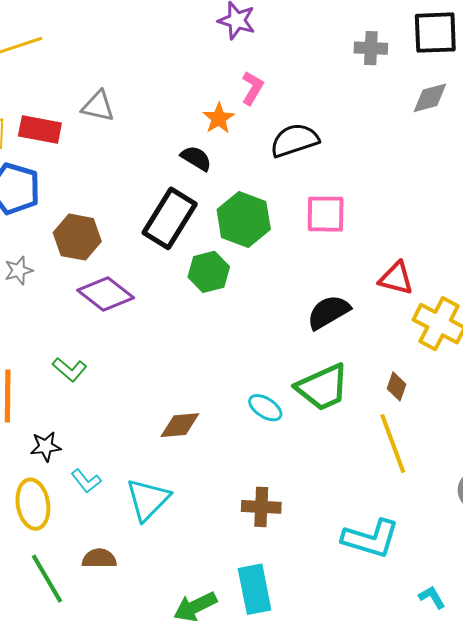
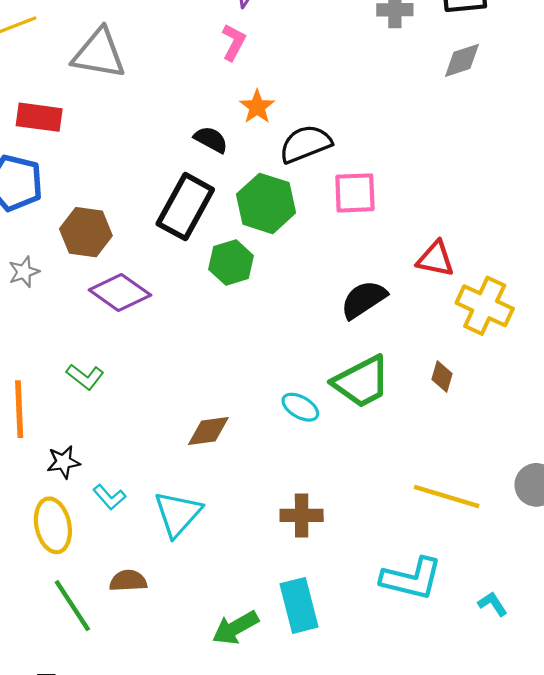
pink L-shape: (252, 88) -> (234, 42), moved
gray triangle: (98, 106) -> (99, 54), moved, size x1.5
orange star: (219, 118) -> (257, 107), moved
black semicircle: (295, 140) -> (305, 144), moved
yellow line: (393, 444) -> (447, 496), moved, turned -50
cyan L-shape: (371, 539) -> (411, 579), moved

